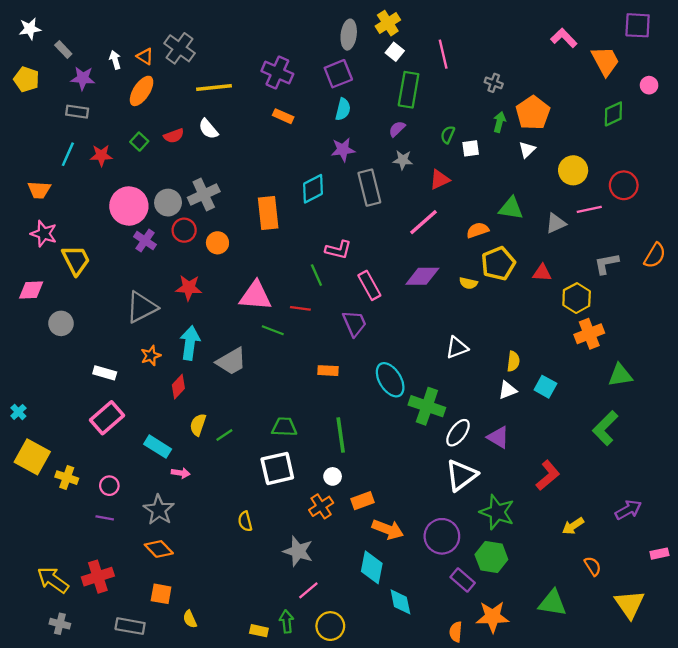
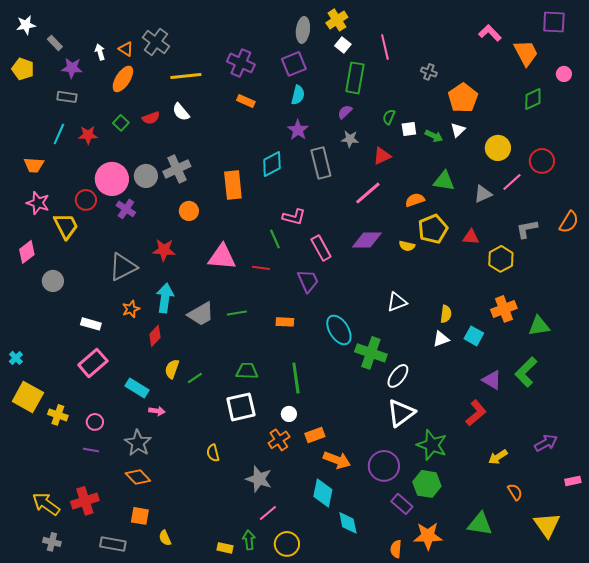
green arrow: (499, 122) -> (434, 136), moved, turned 102
purple star: (343, 150) -> (298, 130), turned -30
pink line: (589, 209) -> (512, 182), turned -30
red circle: (184, 230) -> (86, 200), moved
pink diamond: (31, 290) -> (27, 252), turned -35
green line: (273, 330) -> (237, 313), moved, turned -30
orange cross: (589, 334) -> (504, 309), moved
purple triangle: (498, 437) -> (492, 380), moved

